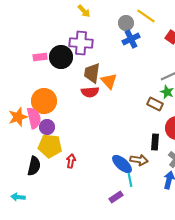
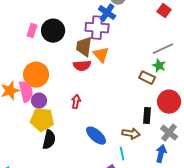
blue cross: (131, 39) -> (107, 13), moved, turned -30
purple cross: (81, 43) -> (97, 28), moved
pink rectangle: (40, 57) -> (32, 31), turned -64
red arrow: (71, 161) -> (76, 102), moved
blue ellipse: (122, 164) -> (96, 136), moved
black semicircle: (34, 166) -> (49, 140), moved

